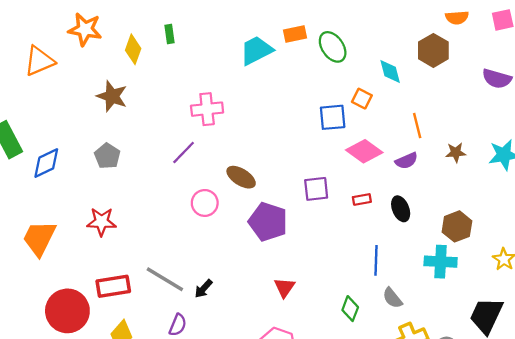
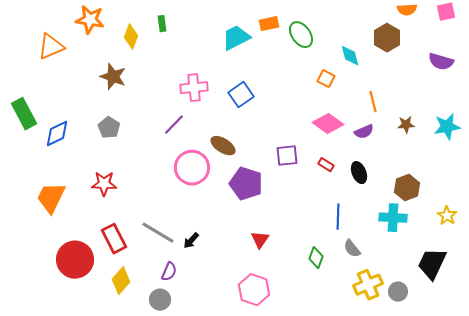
blue square: (333, 117) -> (241, 95), moved, turned -30
red rectangle: (362, 199) -> (326, 165), turned 42
pink circle: (205, 203) -> (192, 168), size x1.5
red rectangle: (113, 286) -> (114, 239), turned 72

